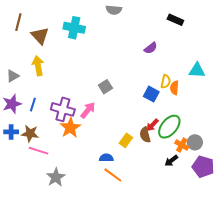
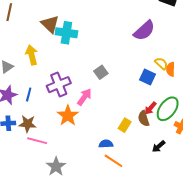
cyan cross: (74, 28) -> (66, 33), moved
brown triangle: (40, 36) -> (50, 24), moved
purple semicircle: (151, 48) -> (144, 31), size x1.6
yellow semicircle: (166, 81) -> (161, 63), turned -56
purple cross: (63, 109) -> (59, 85), moved, turned -35
black arrow: (171, 161) -> (159, 146), moved

